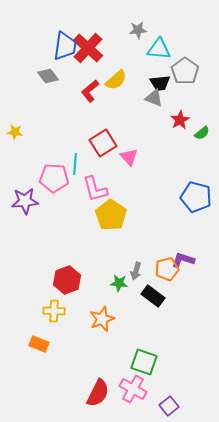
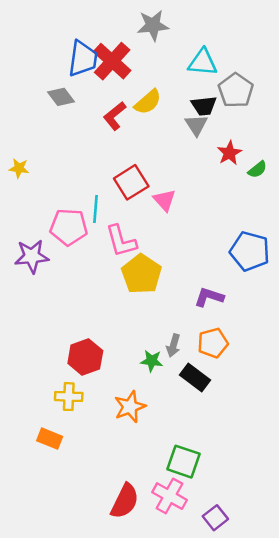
gray star: (138, 30) -> (153, 25), moved, size x1.4
gray triangle: (154, 98) -> (196, 125), turned 36
purple L-shape: (183, 260) -> (209, 297), moved

